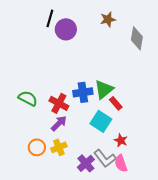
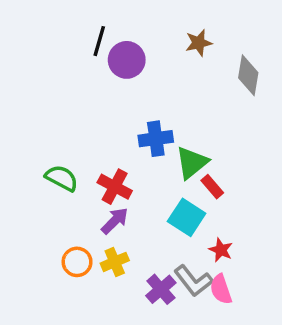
blue cross: (83, 92) -> (156, 139), moved

